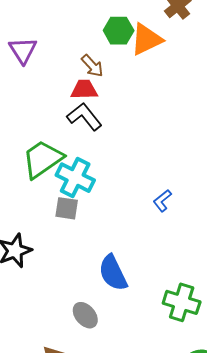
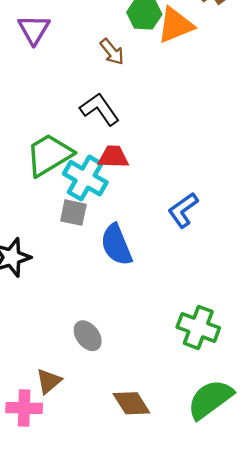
red trapezoid: (84, 90) -> (113, 157), moved
blue L-shape: (162, 201) -> (183, 210), size x1.4
blue semicircle: (113, 273) -> (116, 245), moved

